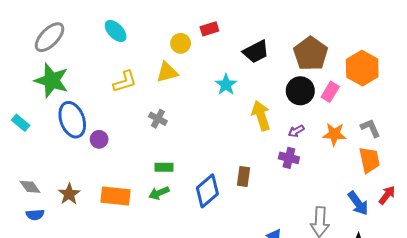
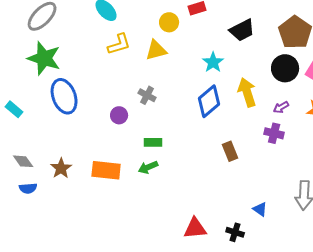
yellow L-shape: (125, 82) -> (119, 44), moved
cyan rectangle: (21, 123) -> (14, 109), moved
purple circle: (99, 139) -> (119, 115), moved
brown rectangle: (244, 176) -> (230, 151), turned -30
blue diamond: (207, 191) -> (209, 101), moved

